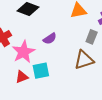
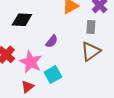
red triangle: (22, 77) -> (28, 87), moved

